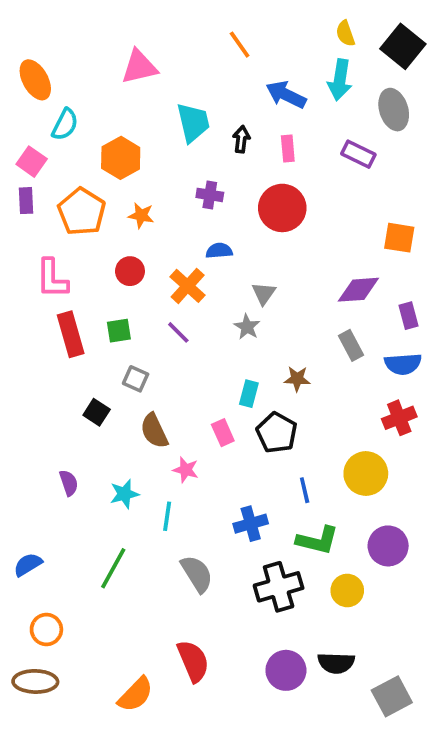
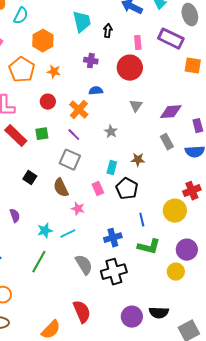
cyan semicircle: (65, 124) -> (21, 16), moved
pink rectangle: (288, 149) -> (138, 43), moved
purple rectangle: (358, 154) -> (171, 39), size x1.4
orange square: (399, 238) -> (193, 66), moved
gray triangle: (264, 293) -> (136, 106), moved
red rectangle: (71, 334) -> (16, 136), turned -30
gray square: (136, 379) -> (70, 160), moved, size x1.5
red cross: (399, 418) -> (192, 191), moved
cyan star: (124, 494) -> (45, 231), moved
cyan line: (167, 516) -> (68, 234), turned 56
black cross: (279, 587) -> (114, 272), moved
yellow circle: (347, 590) -> (176, 272), moved

